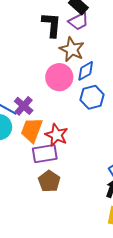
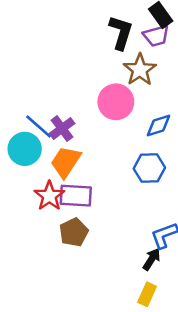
blue diamond: (86, 71) -> (158, 125), moved
blue hexagon: (92, 97) -> (149, 168), moved
red star: (56, 135) -> (49, 196), moved

